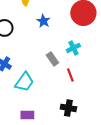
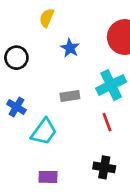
cyan cross: (73, 48) -> (111, 85), size x1.5
gray rectangle: (52, 59) -> (70, 96), moved, turned -64

